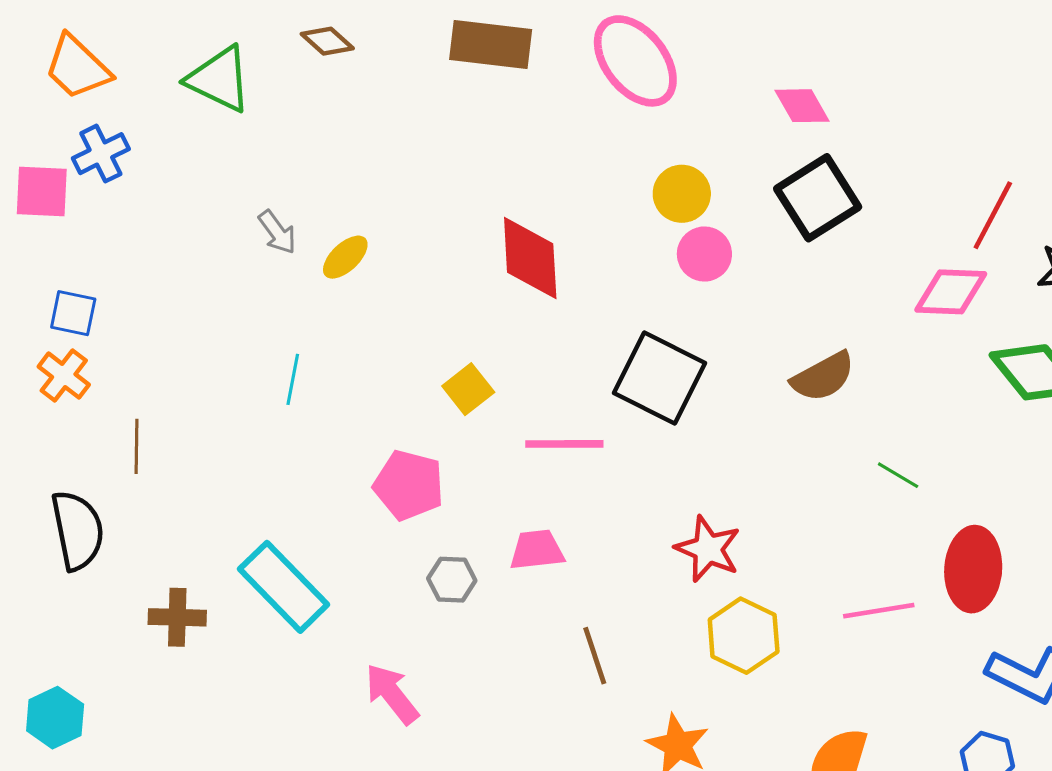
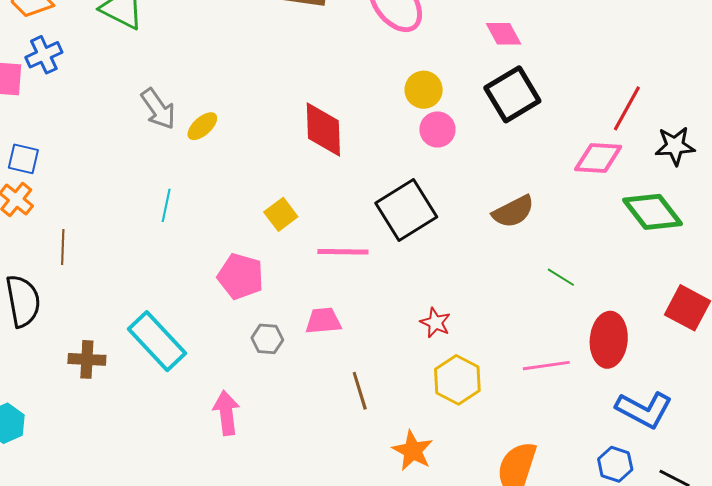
gray arrow: (277, 232) -> (158, 109), size x1.4
black square: (660, 378) -> (406, 210), turned 30
red star: (708, 549) -> (435, 323), size x0.7
pink arrow: (392, 694) -> (226, 413), turned 30

